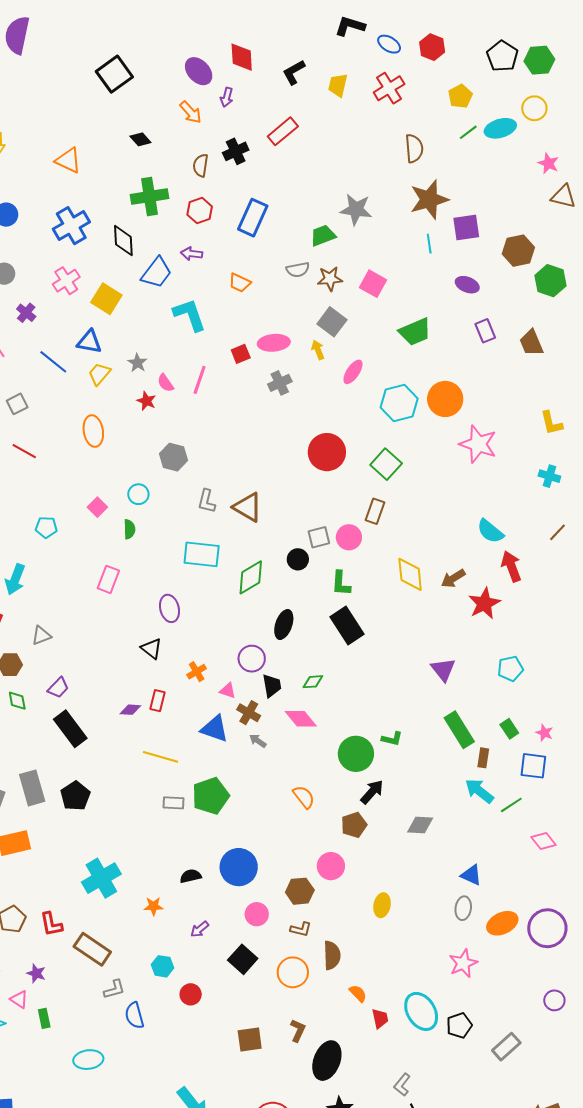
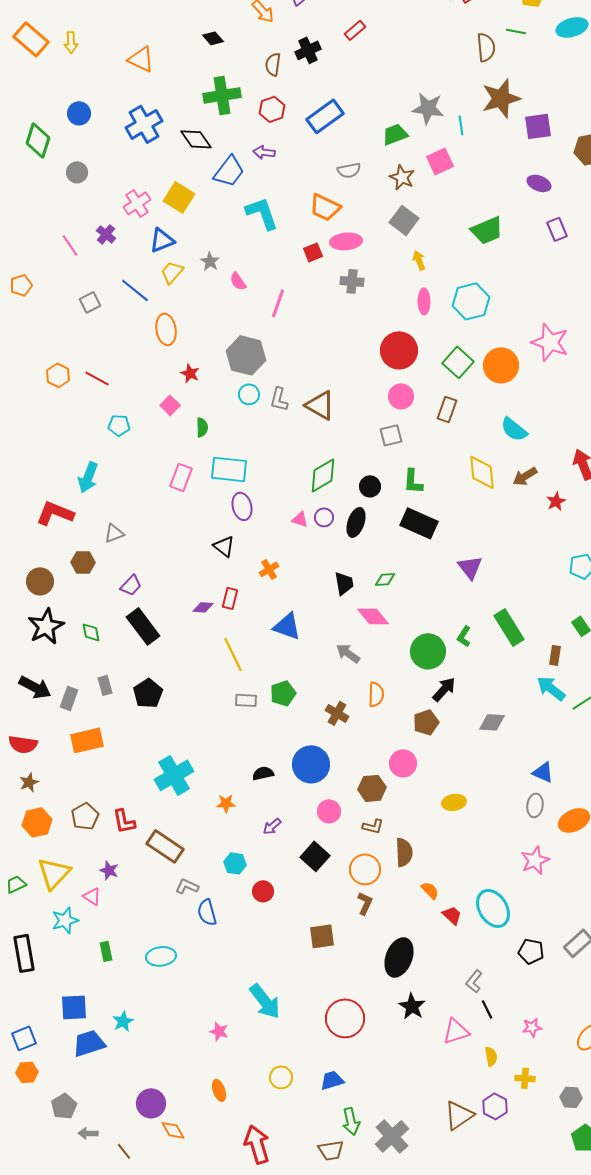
red rectangle: (283, 131) -> (355, 30), size x0.7
green line: (468, 132) -> (516, 31), moved, turned 48
blue rectangle: (253, 218) -> (325, 116), turned 30
black diamond: (123, 241) -> (196, 139), turned -32
cyan line: (429, 244) -> (461, 125), moved
gray semicircle: (298, 270) -> (349, 170), moved
brown star: (330, 279) -> (402, 177), turned 30
pink cross: (66, 281) -> (137, 203), moved
orange trapezoid: (240, 283) -> (325, 207), moved, size x1.4
pink square: (373, 284) -> (440, 161), moved, turned 36
purple cross: (26, 313) -> (106, 234), moved
blue triangle: (89, 342) -> (162, 240), turned -32
yellow arrow: (318, 350) -> (419, 260), moved
blue line: (53, 362) -> (135, 290), moved
pink ellipse: (353, 372) -> (424, 301), moved, turned -35
pink line: (200, 380) -> (278, 303), moved
gray cross: (280, 383) -> (352, 281), turned 30
orange circle: (445, 399) -> (501, 365), moved
red star: (146, 401) -> (190, 373), moved
red line: (24, 451) -> (97, 378), moved
gray hexagon: (174, 457) -> (246, 355), size x1.4
cyan circle: (138, 494) -> (249, 394), moved
cyan semicircle: (490, 531) -> (514, 429), moved
pink circle: (349, 537) -> (401, 396), moved
cyan rectangle: (202, 554) -> (229, 469), moved
black circle: (298, 559) -> (370, 486), moved
red star: (484, 603) -> (556, 501), size x0.6
black rectangle: (347, 626) -> (419, 523), turned -33
purple circle: (252, 659) -> (324, 517), moved, size x0.7
purple triangle: (443, 670) -> (470, 567), moved
pink triangle: (228, 691) -> (300, 519), moved
green diamond: (17, 701) -> (91, 632), moved
brown cross: (249, 713) -> (337, 713), moved
green rectangle: (459, 730) -> (509, 627), moved
green L-shape: (392, 739) -> (464, 636), turned 110
gray arrow: (258, 741) -> (348, 653), moved, size x1.4
yellow line: (160, 757) -> (233, 654), turned 48
gray rectangle: (32, 788) -> (105, 685), size x0.6
green pentagon: (211, 796) -> (283, 693), size x0.7
orange semicircle: (304, 797) -> (376, 694), turned 40
yellow ellipse: (382, 905) -> (454, 802), turned 70
gray L-shape: (114, 989) -> (187, 886), turned -140
green rectangle: (44, 1018) -> (106, 951), moved
red trapezoid: (380, 1018) -> (452, 915), turned -35
black pentagon: (459, 1025) -> (531, 951), moved, turned 30
brown L-shape: (298, 1030) -> (365, 903), moved

